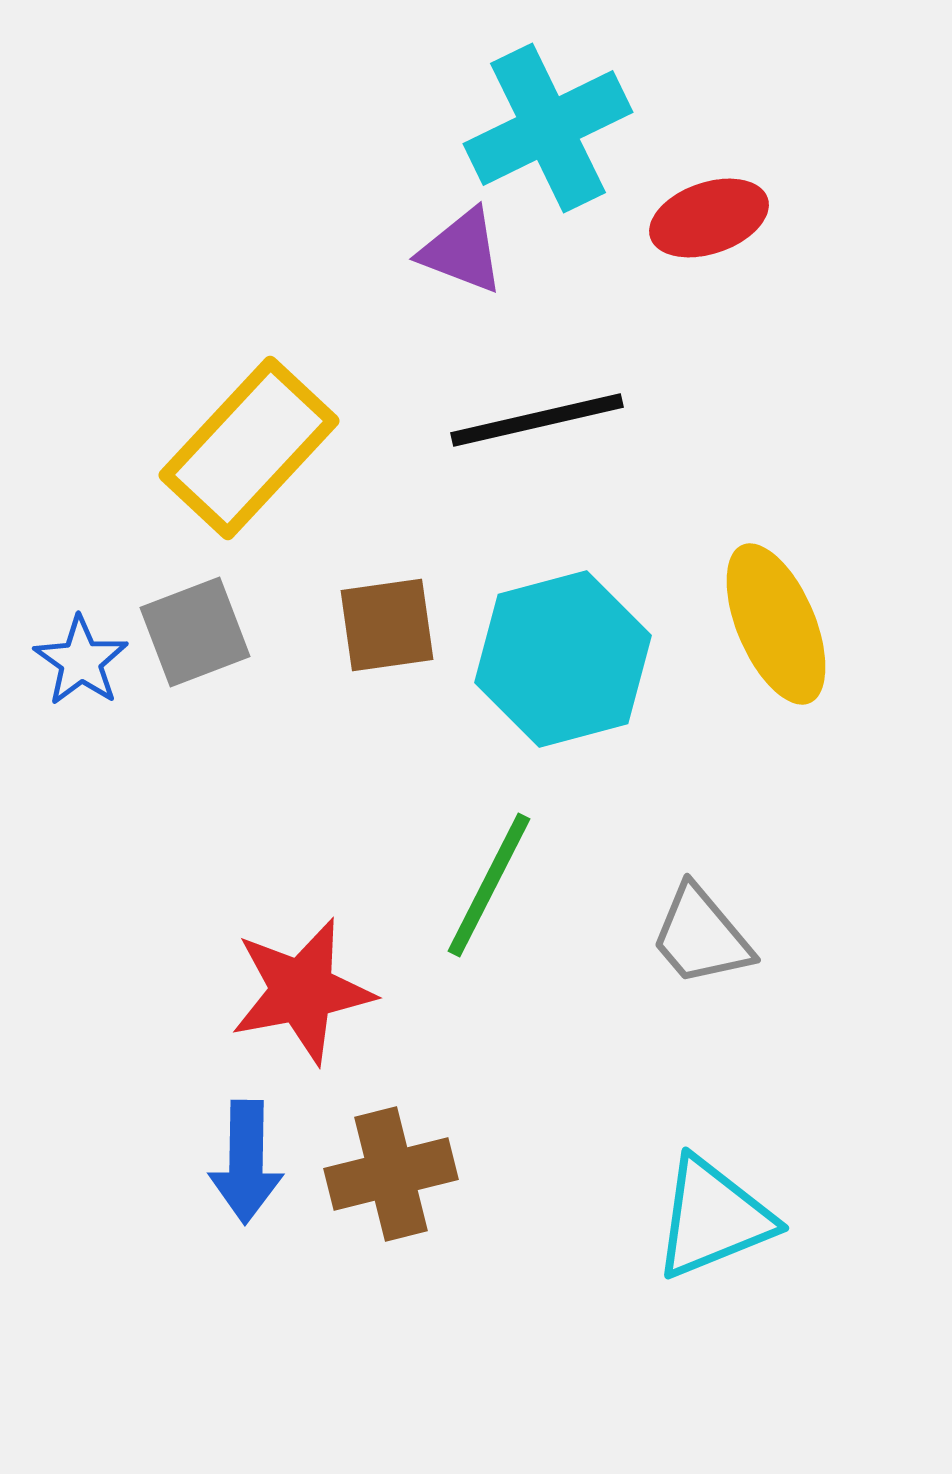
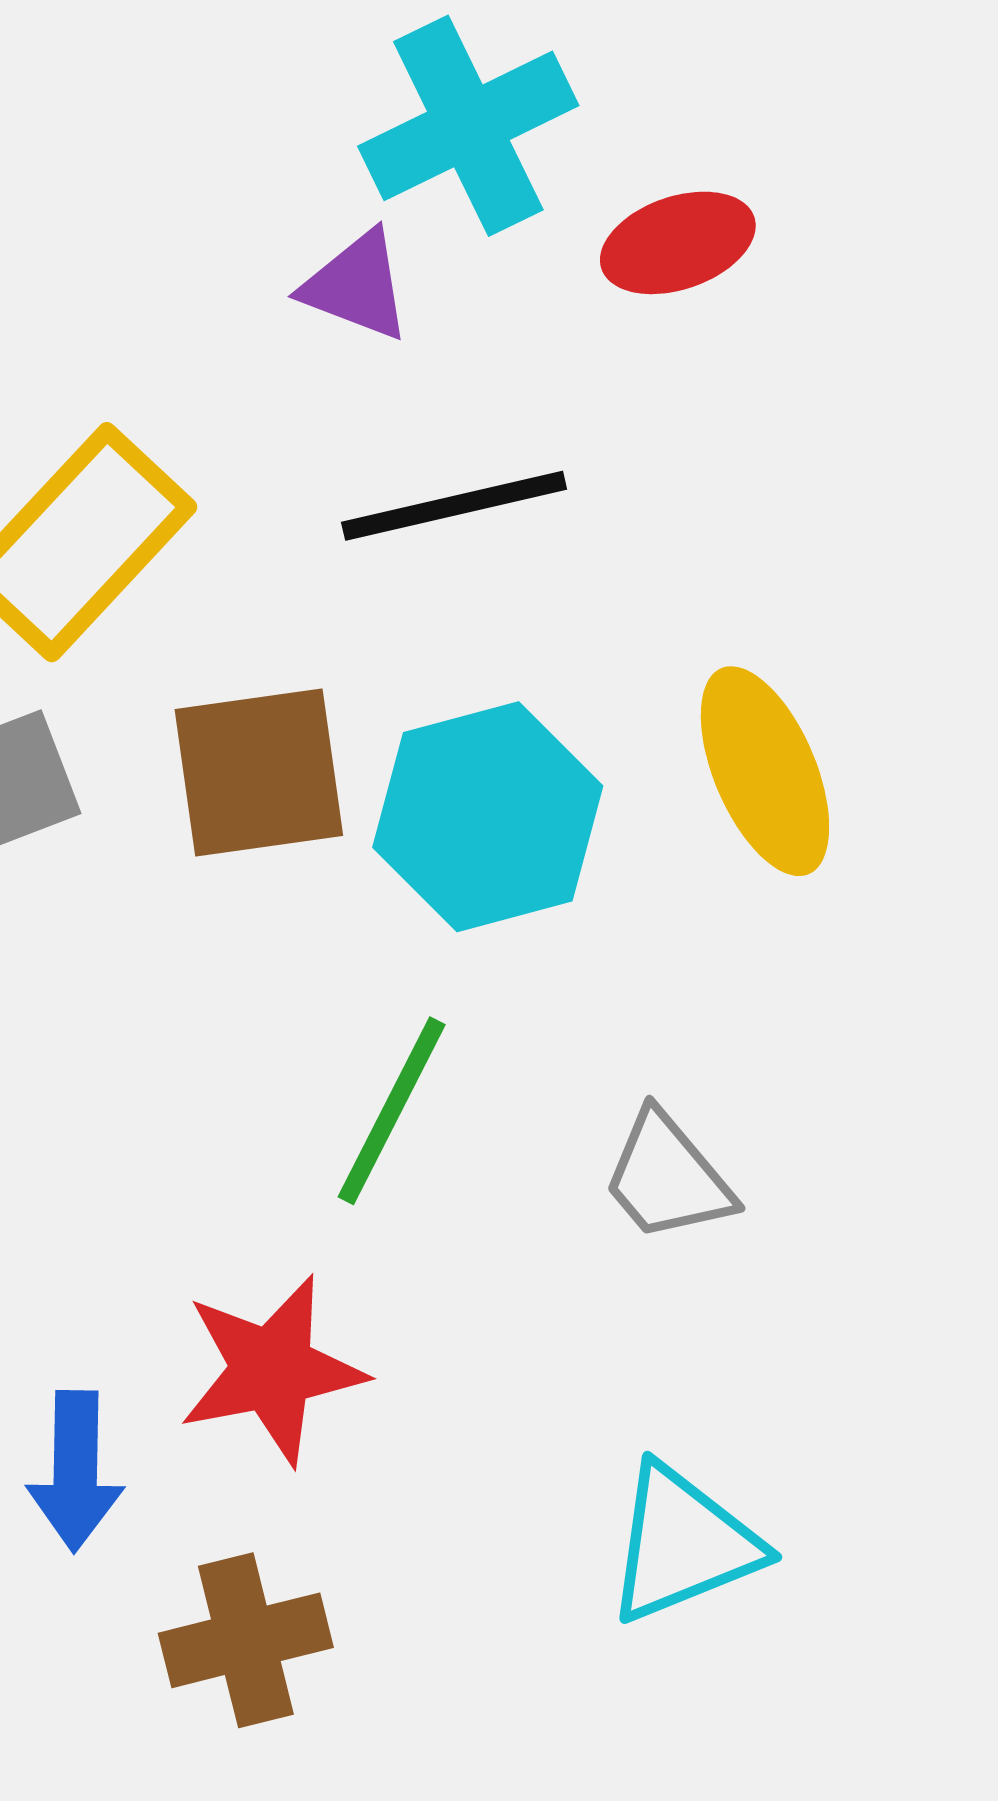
brown square: (387, 625) -> (259, 772), size x1.4
red star: (302, 991) -> (272, 1370), moved
brown cross: (391, 1174) -> (246, 1640), moved

